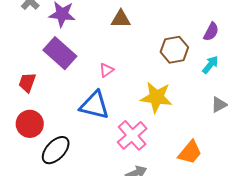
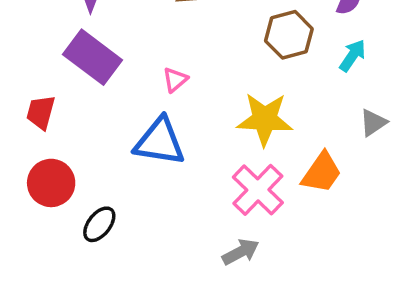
pink cross: (132, 135) -> (258, 190), moved
black ellipse: (56, 150) -> (99, 224), size x0.7
orange trapezoid: (190, 152) -> (322, 173), moved

